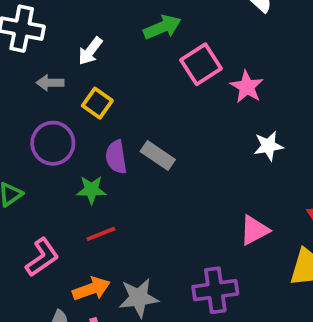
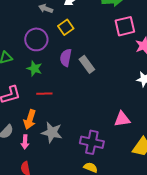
green star: (91, 190) -> (34, 69), moved
orange arrow: (91, 289) -> (30, 120), turned 108

